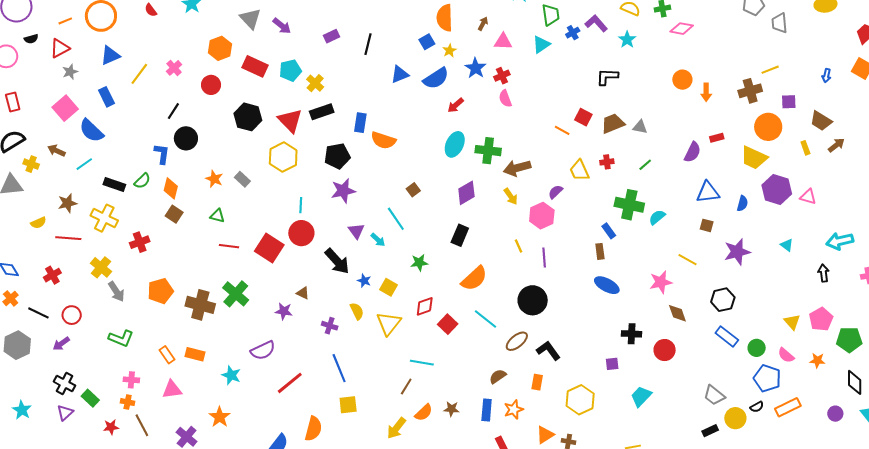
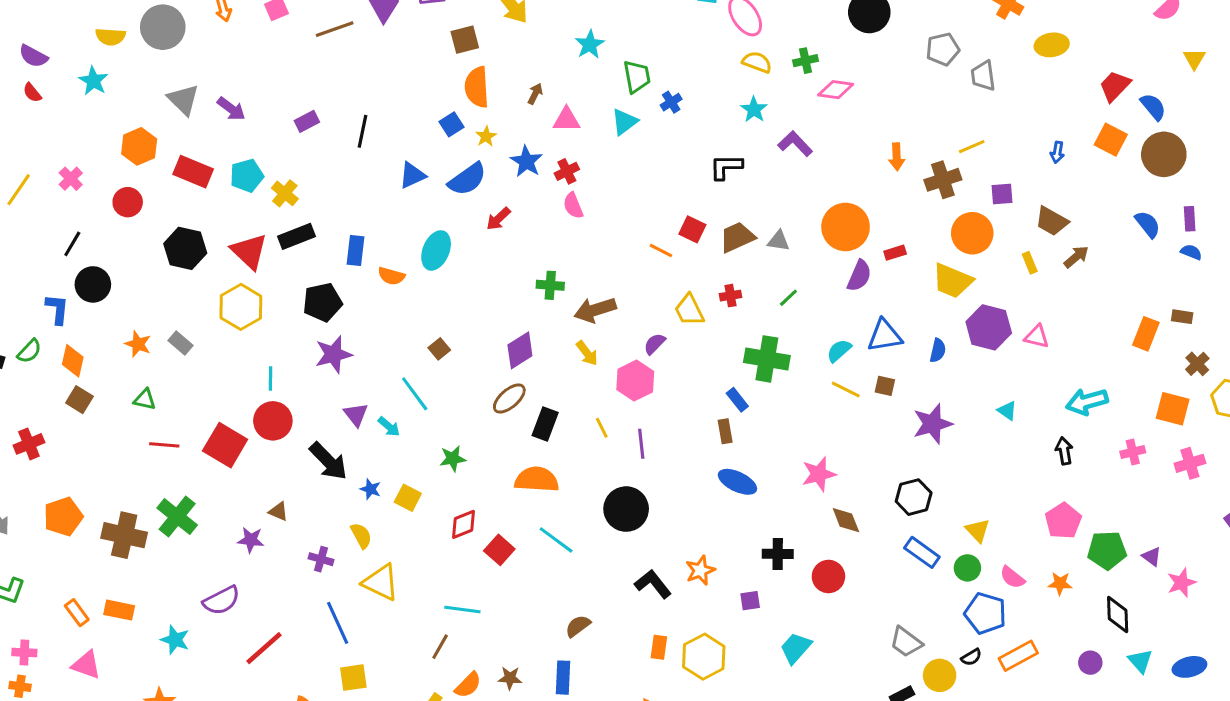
purple L-shape: (596, 23) -> (795, 144), moved
orange circle: (682, 80) -> (846, 227), moved, size x1.6
orange arrow: (706, 92) -> (897, 157), moved
orange semicircle: (383, 140) -> (391, 276), size x0.7
cyan ellipse: (455, 144) -> (436, 250), moved
green cross: (488, 151) -> (550, 285), size x0.7
cyan semicircle: (657, 217) -> (839, 351), moved
black rectangle: (460, 235) -> (545, 424), moved
yellow line: (688, 260) -> (846, 390), moved
orange semicircle: (474, 279) -> (537, 479), turned -132
yellow triangle: (792, 322) -> (978, 530), moved
yellow triangle: (389, 323) -> (381, 582), moved, turned -40
brown ellipse: (517, 341) -> (509, 399), moved
orange rectangle: (537, 382) -> (659, 647), moved
pink triangle: (172, 390) -> (86, 665), turned 30
orange star: (514, 410) -> (700, 570), moved

